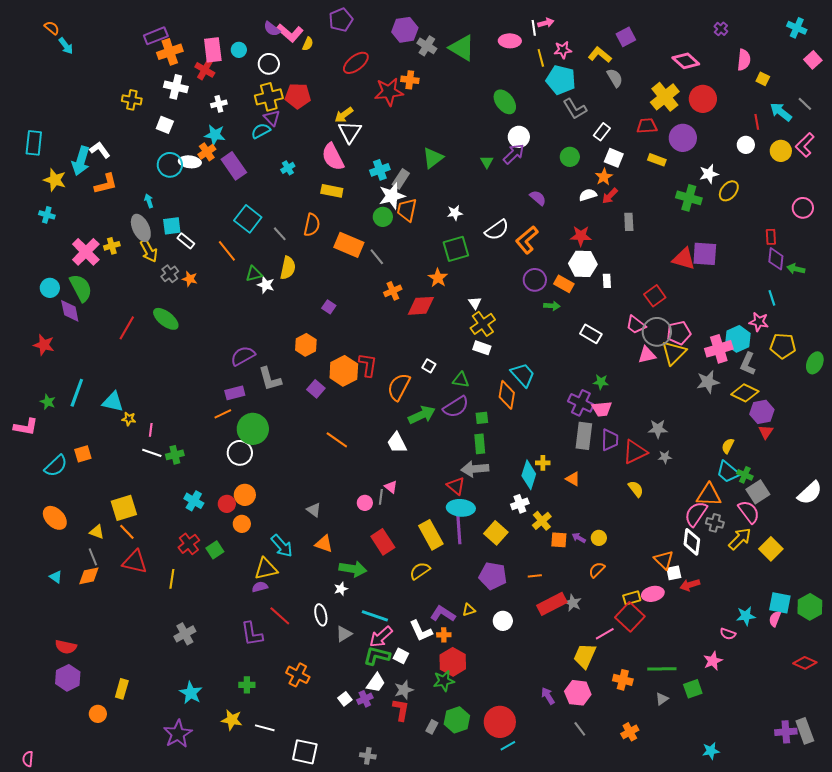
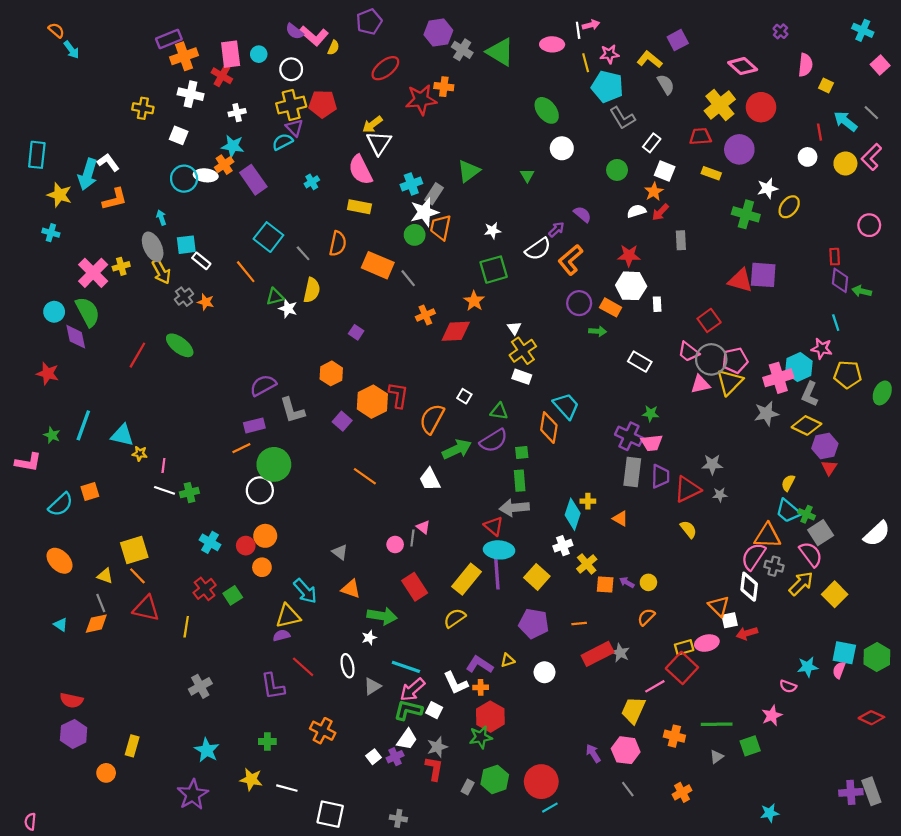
purple arrow: (514, 154) -> (556, 229), moved, size x0.7
yellow rectangle: (431, 535) -> (467, 579), turned 68

